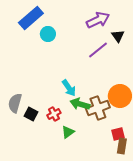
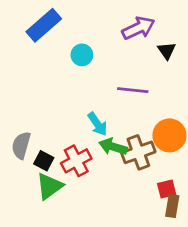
cyan circle: (48, 34) -> (82, 55), moved
purple line: (98, 50) -> (133, 90), moved, turned 45
red cross: (54, 114) -> (76, 161), size x1.5
green triangle: (68, 132) -> (49, 186), moved, size x1.5

